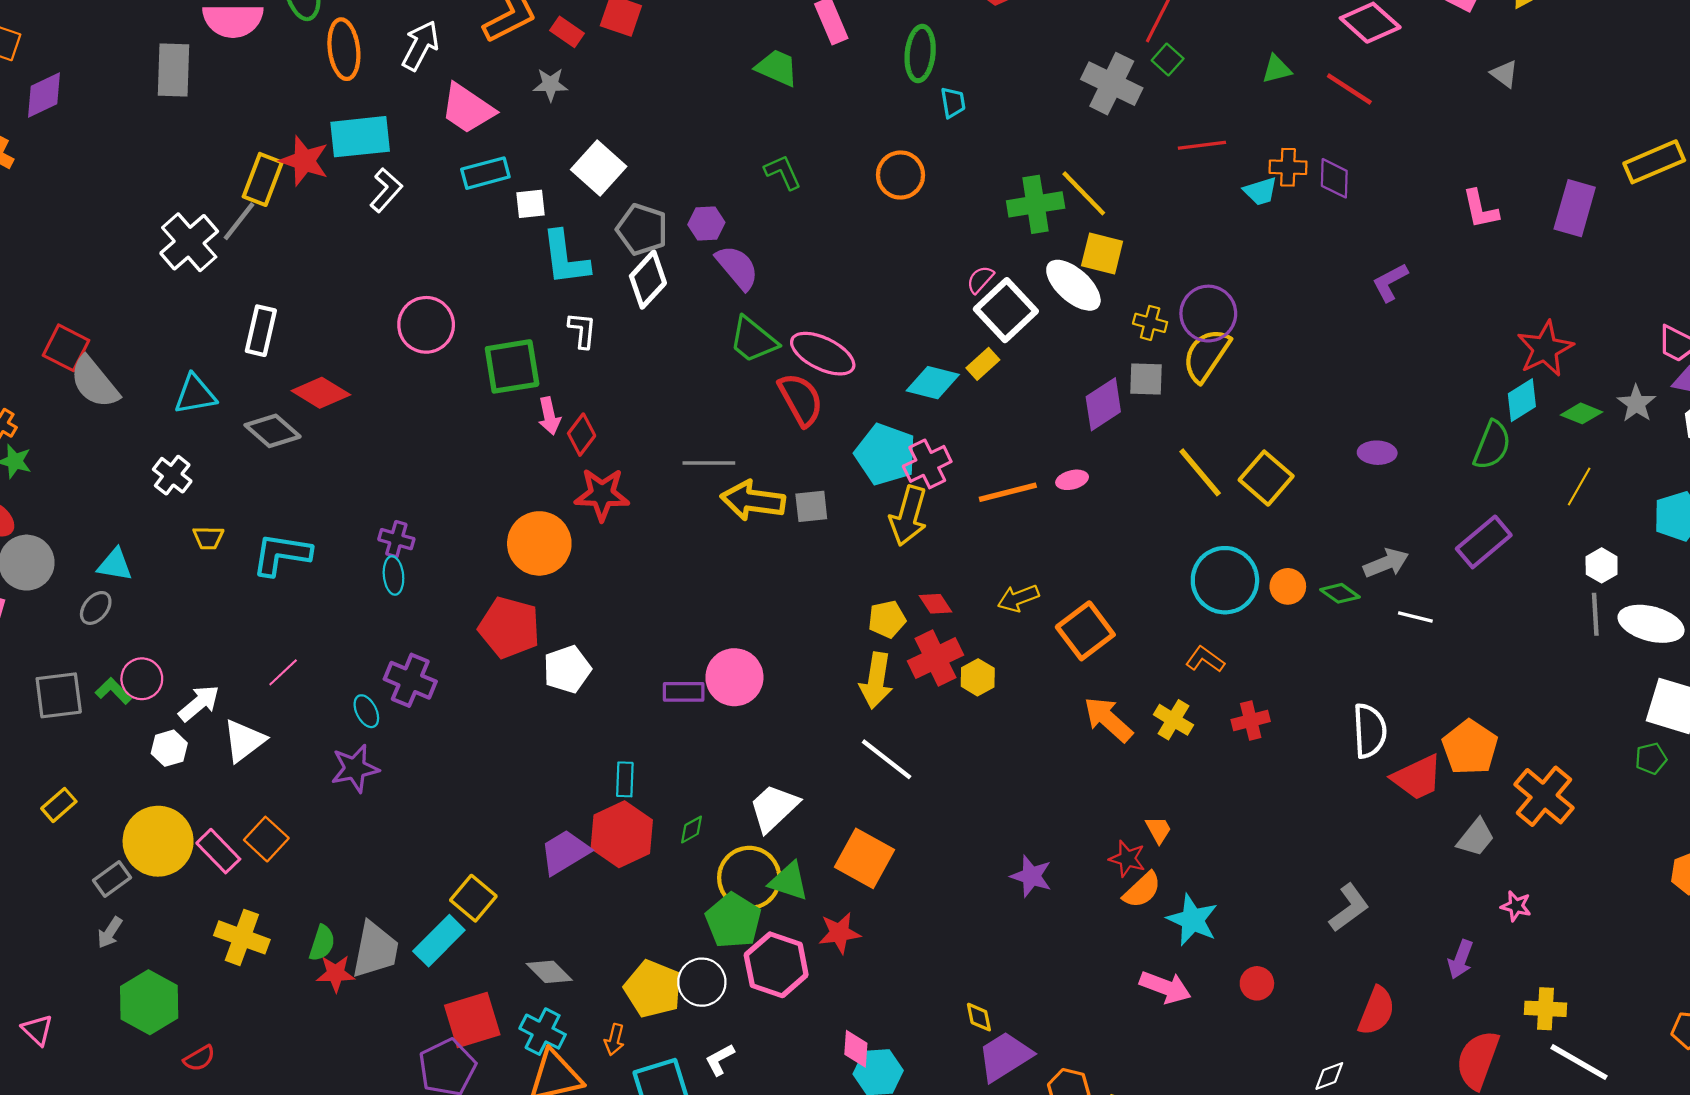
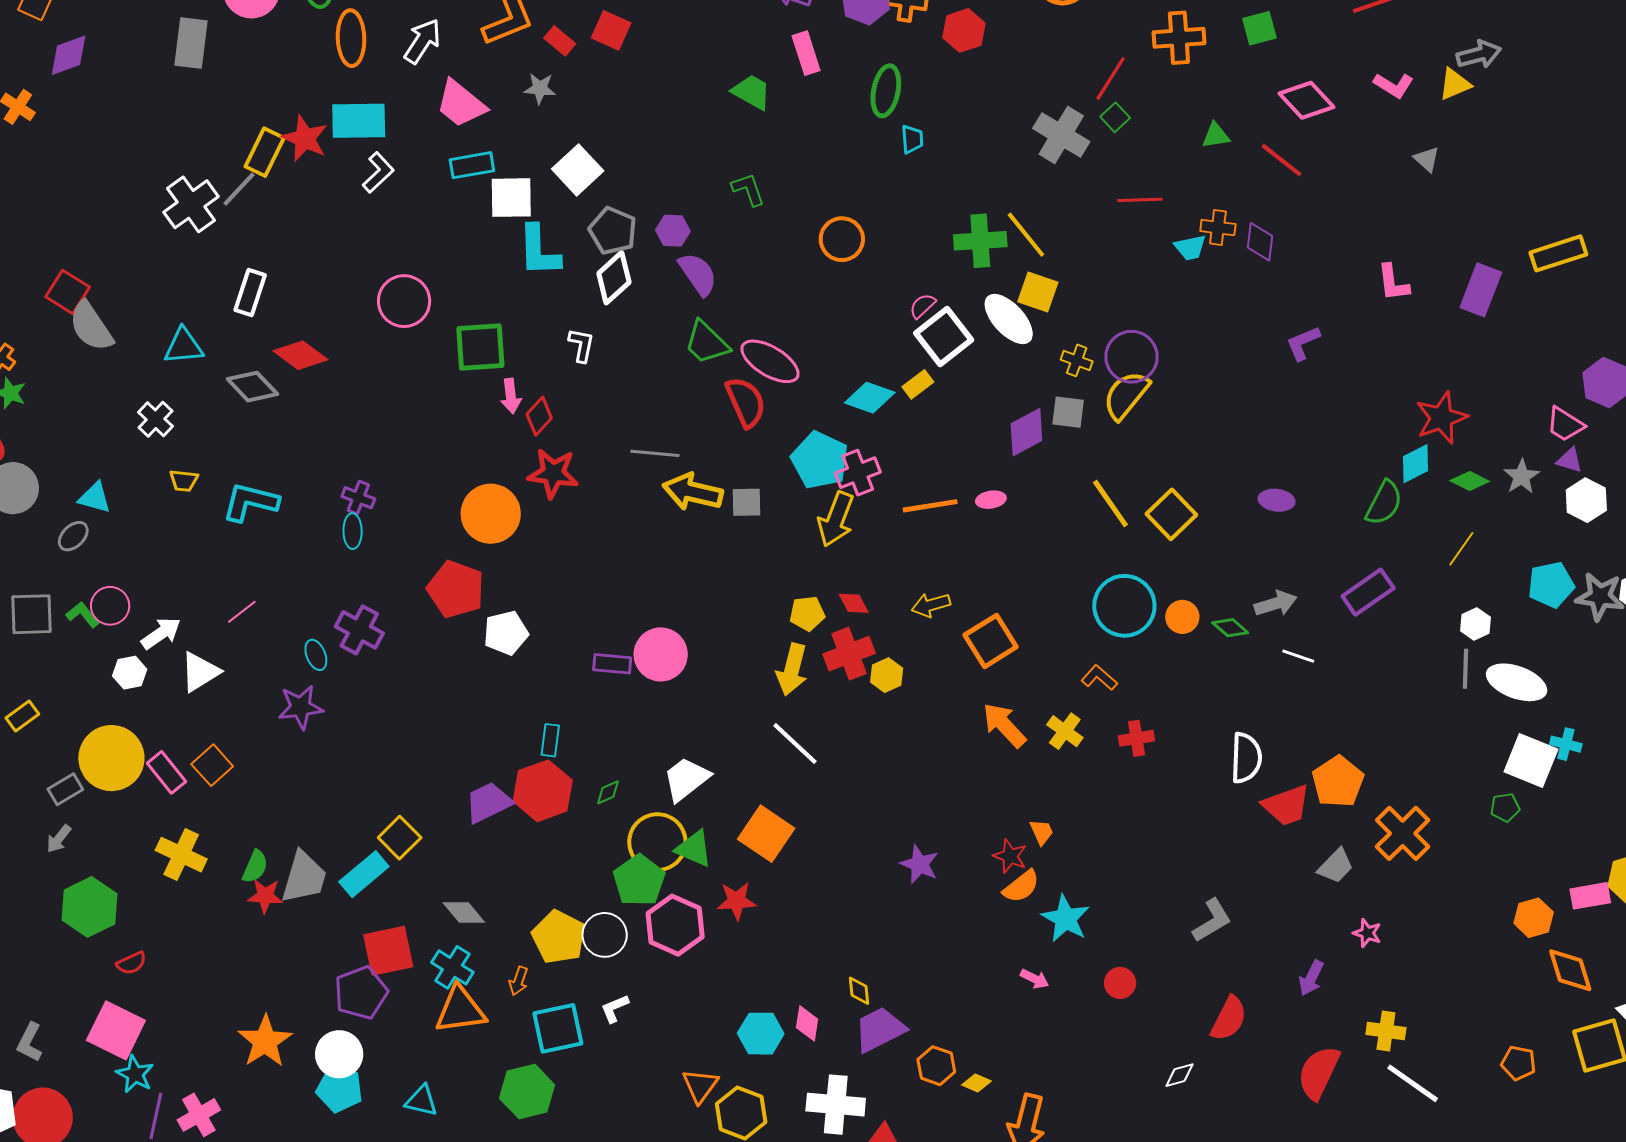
orange circle: (901, 175) -> (842, 239), moved
white square: (531, 204) -> (511, 198), size x1.6
white L-shape: (582, 330) -> (581, 345), moved
pink arrow: (1165, 987) -> (1035, 979), size x0.6
pink diamond: (856, 1049) -> (807, 1023), moved

